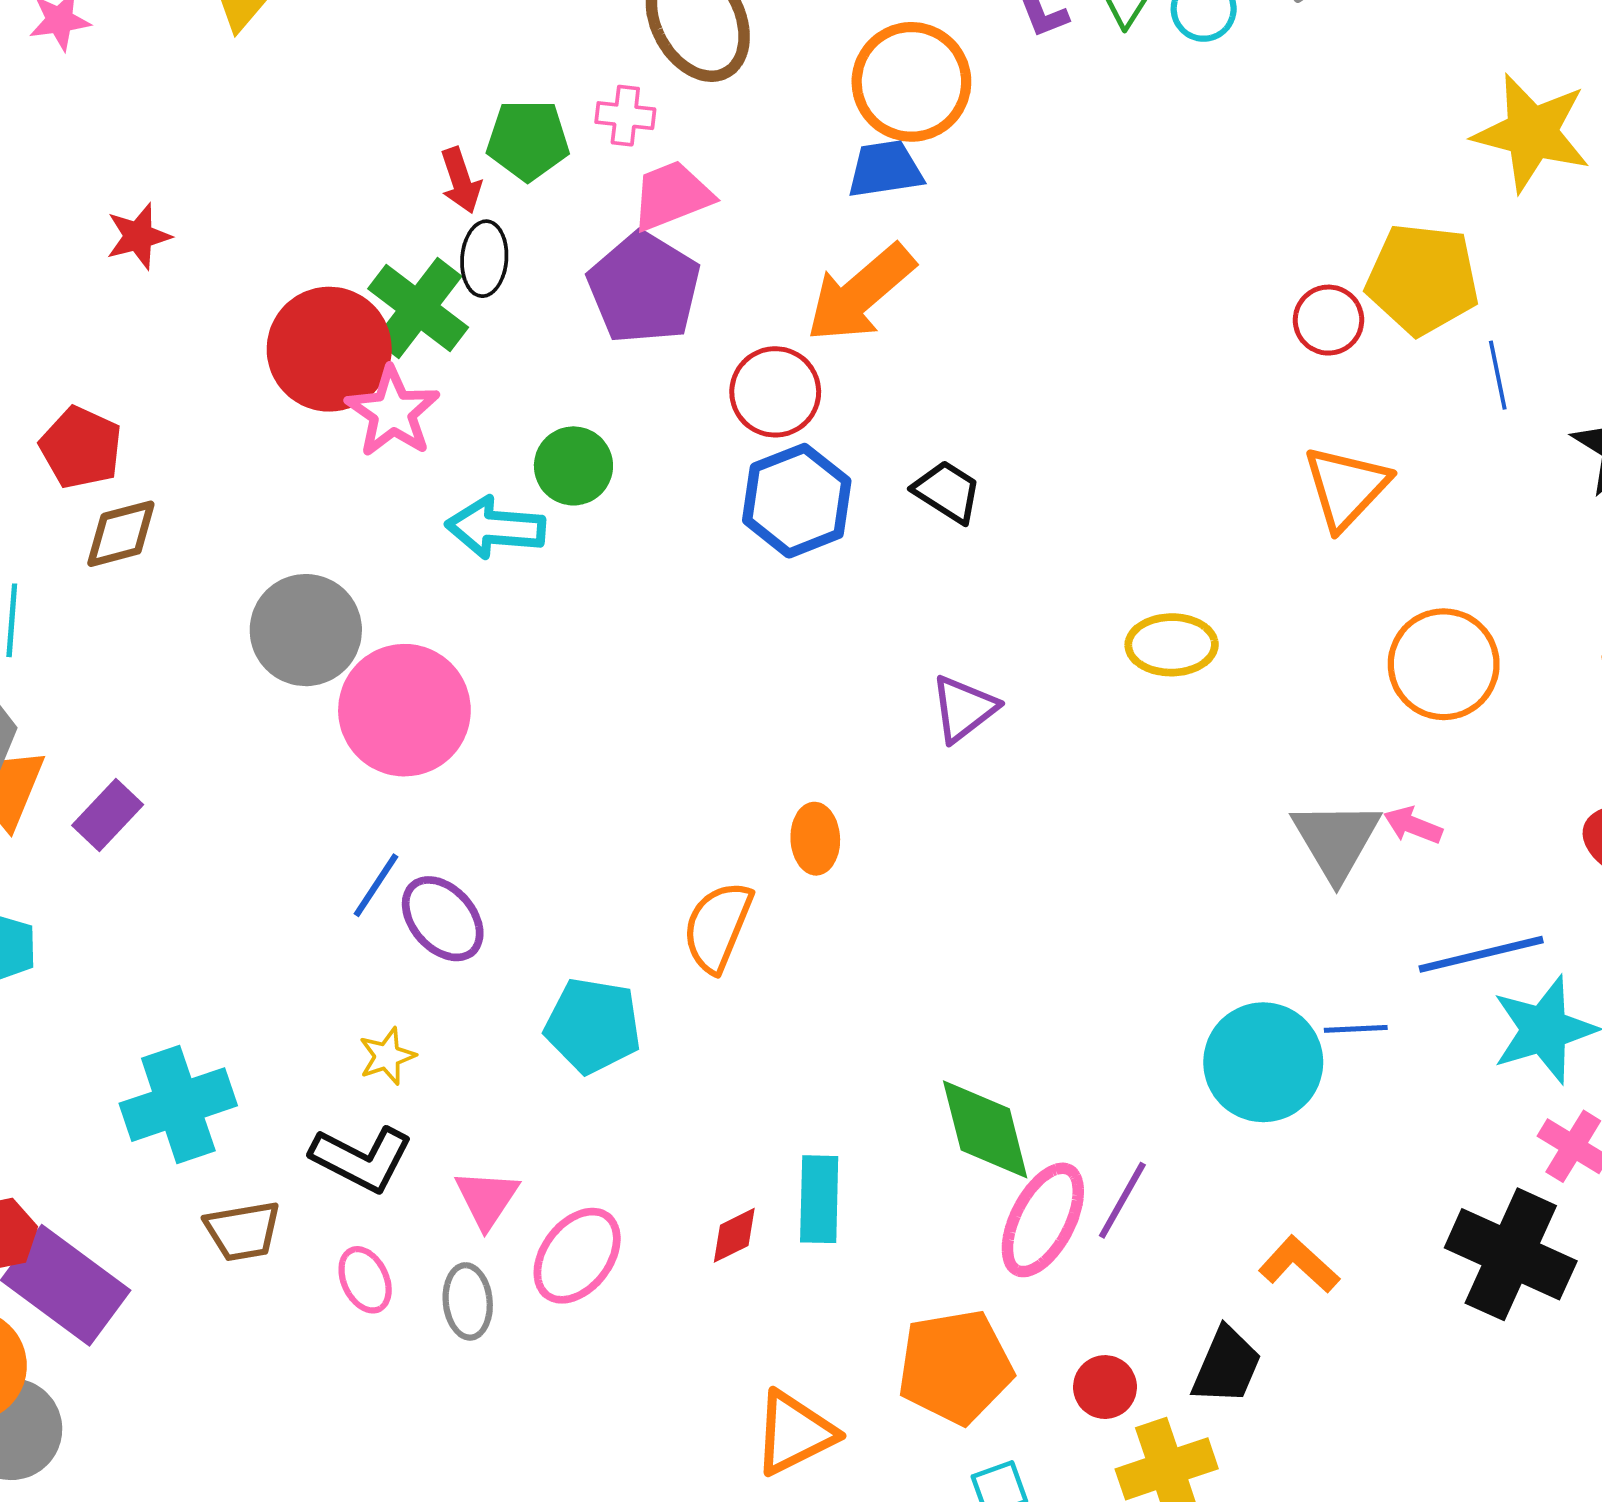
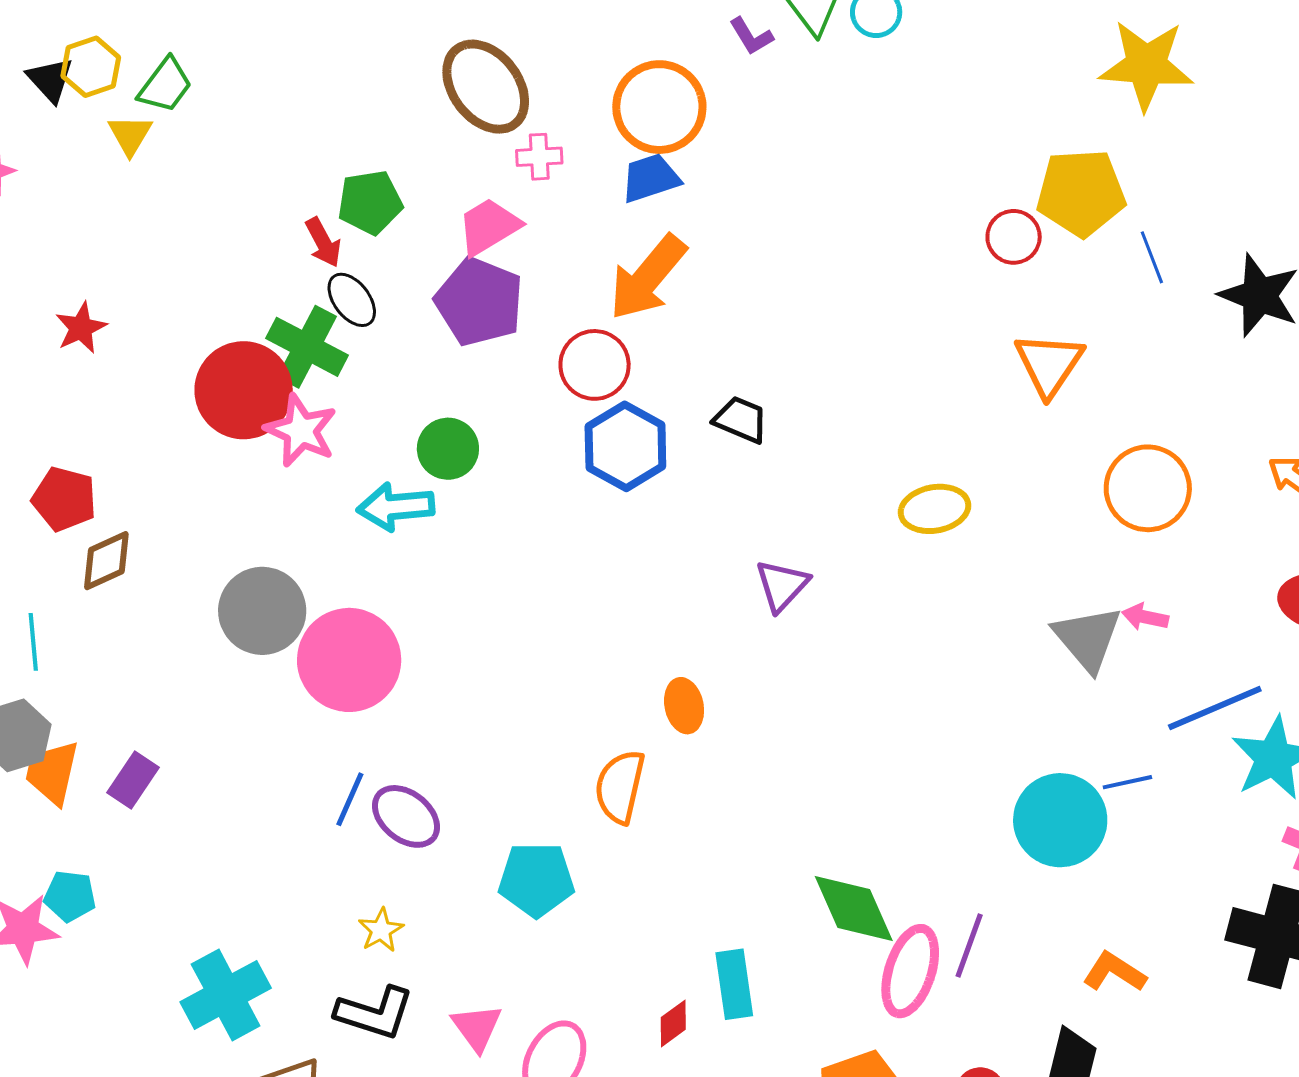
pink cross: (625, 116) -> (539, 157), moved
black ellipse: (484, 259) -> (352, 300), turned -32

